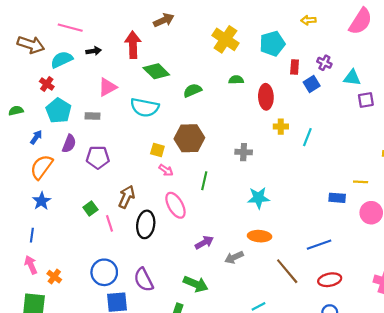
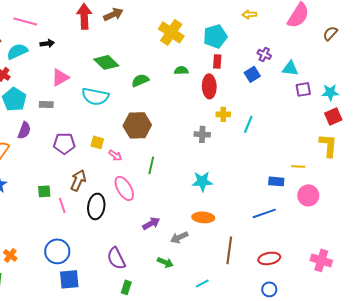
red arrow: (133, 45) -> (84, 16), moved
red rectangle: (295, 67) -> (217, 61), moved
yellow square: (157, 150) -> (97, 142), moved
gray cross: (244, 152) -> (202, 134), moved
purple pentagon: (98, 157) -> (64, 143), moved
green square: (90, 208) -> (44, 191), turned 32
blue line: (319, 245) -> (264, 213), moved
brown line: (287, 271) -> (229, 250), turned 48
purple semicircle: (144, 280) -> (116, 258), moved
green arrow: (196, 284) -> (165, 262), moved, size x0.7

